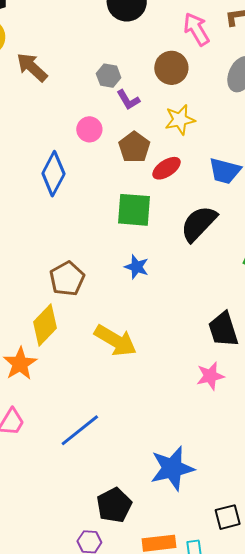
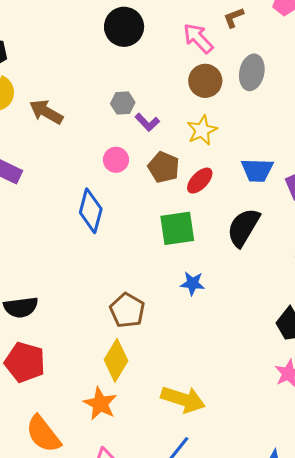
brown circle: (171, 68) -> (205, 81), moved
yellow arrow: (115, 341) -> (183, 399), moved

